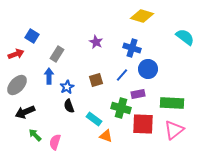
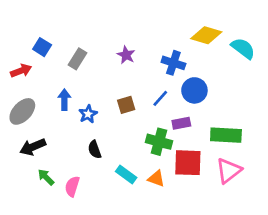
yellow diamond: (142, 16) -> (206, 35), moved
gray rectangle: (57, 54) -> (77, 59), moved
black semicircle: (69, 106) -> (95, 150), moved
cyan rectangle: (94, 119) -> (126, 175), moved
orange triangle: (106, 136) -> (156, 178), moved

